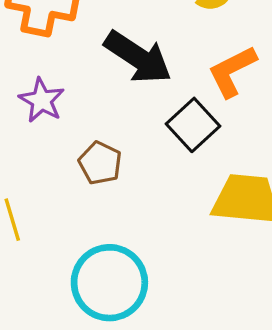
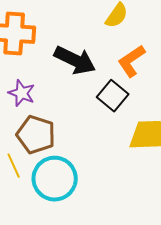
brown pentagon: (100, 163) -> (36, 135), moved, size x1.5
cyan circle: (109, 283) -> (55, 179), moved

